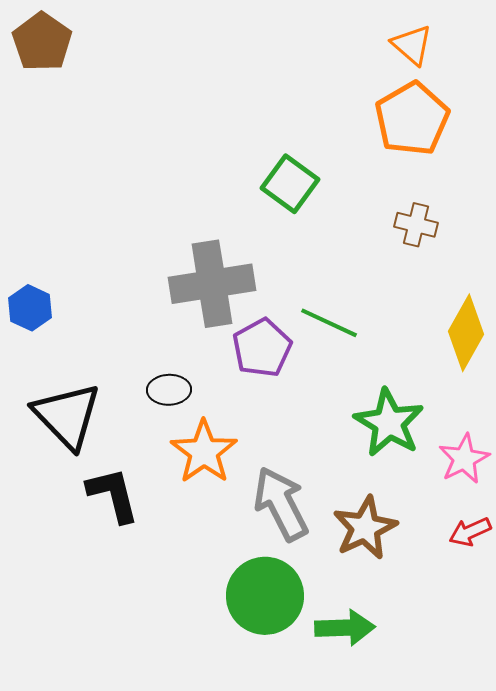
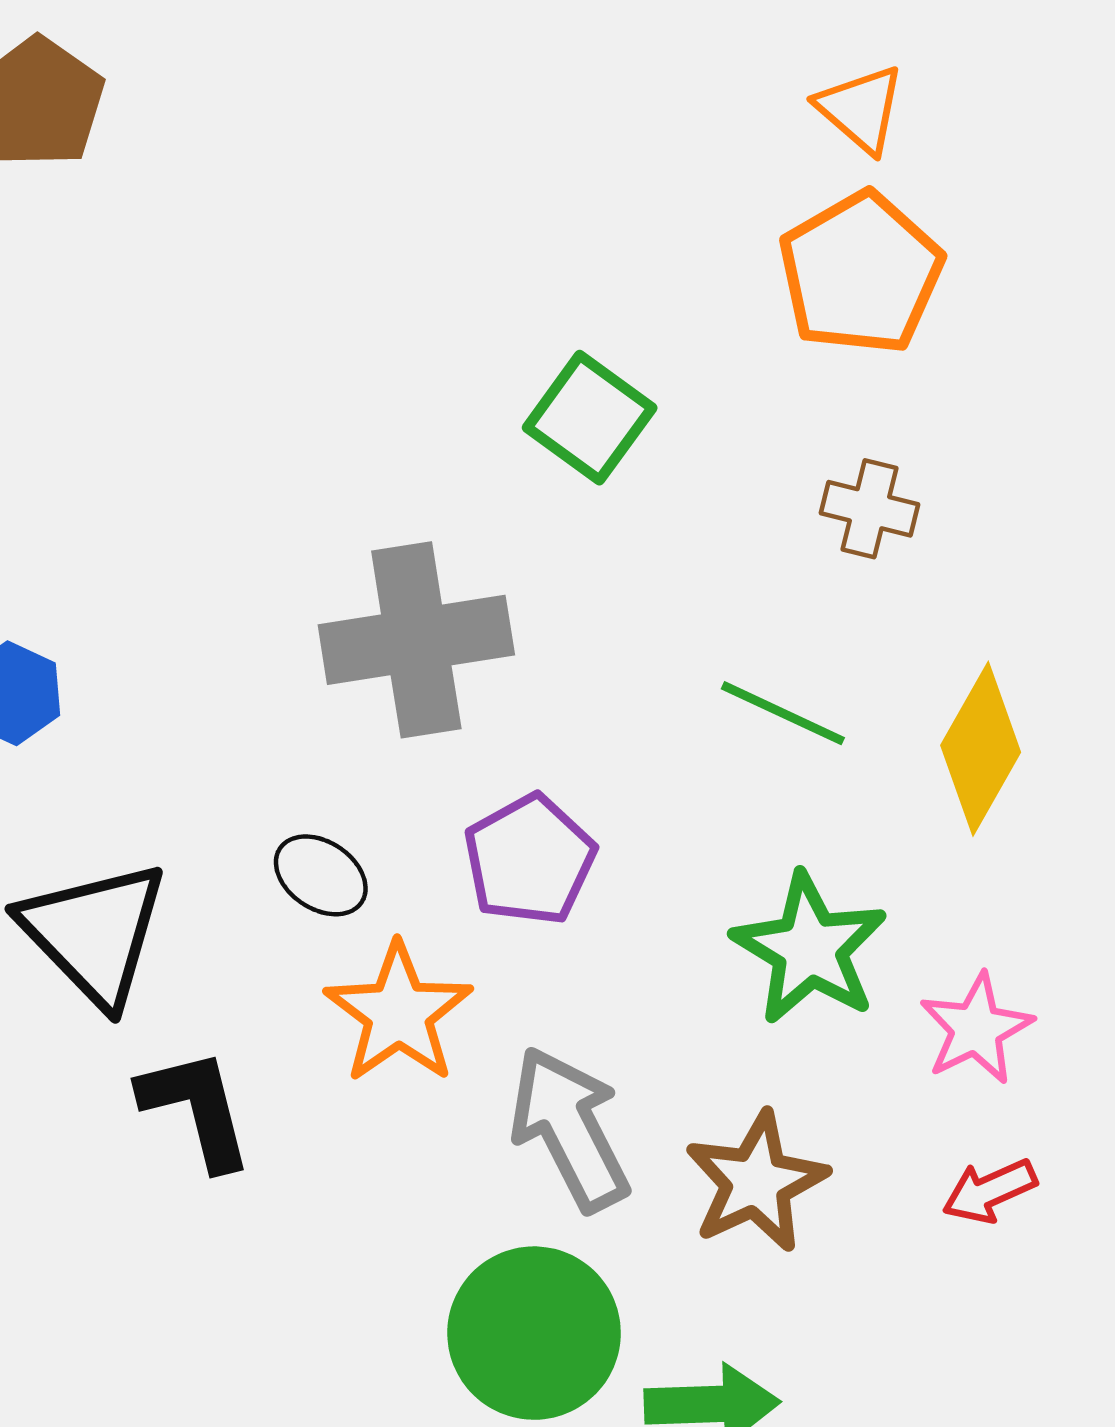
green line: (329, 323) -> (783, 713), moved
purple pentagon: (262, 348) -> (530, 860), moved
black ellipse: (169, 390) -> (321, 875), turned 36

